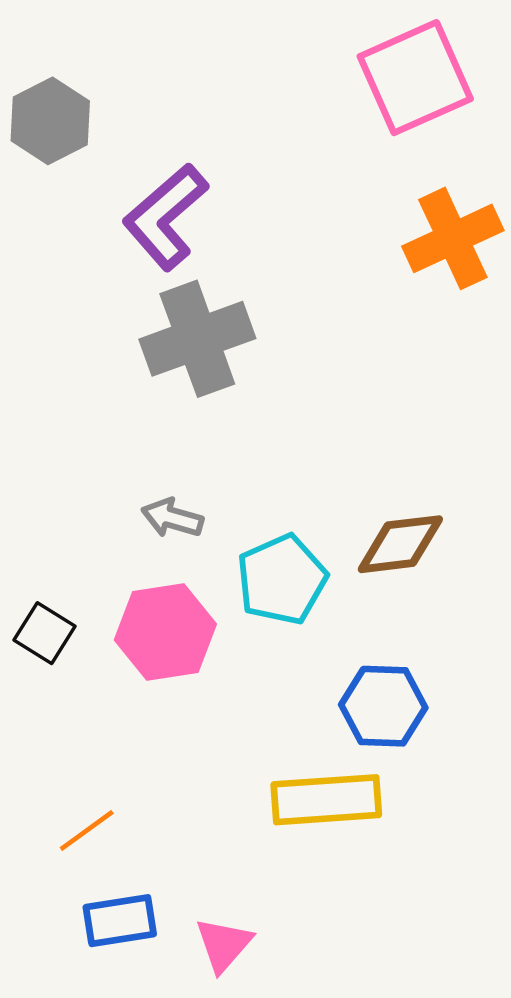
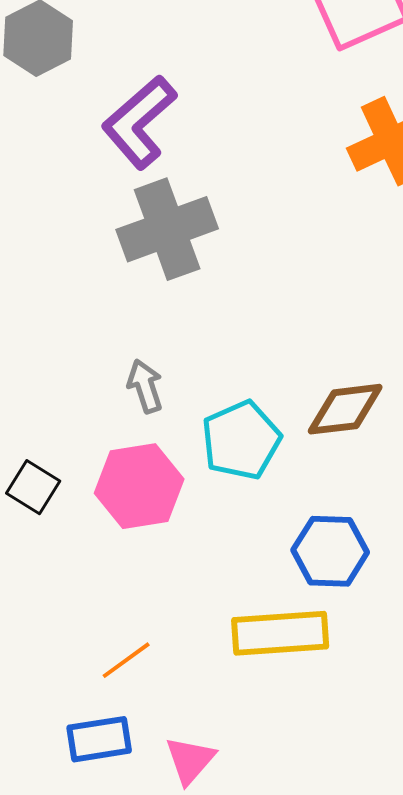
gray arrow: (172, 518) -> (145, 386), turned 56
orange line: (87, 831) -> (126, 660), moved

